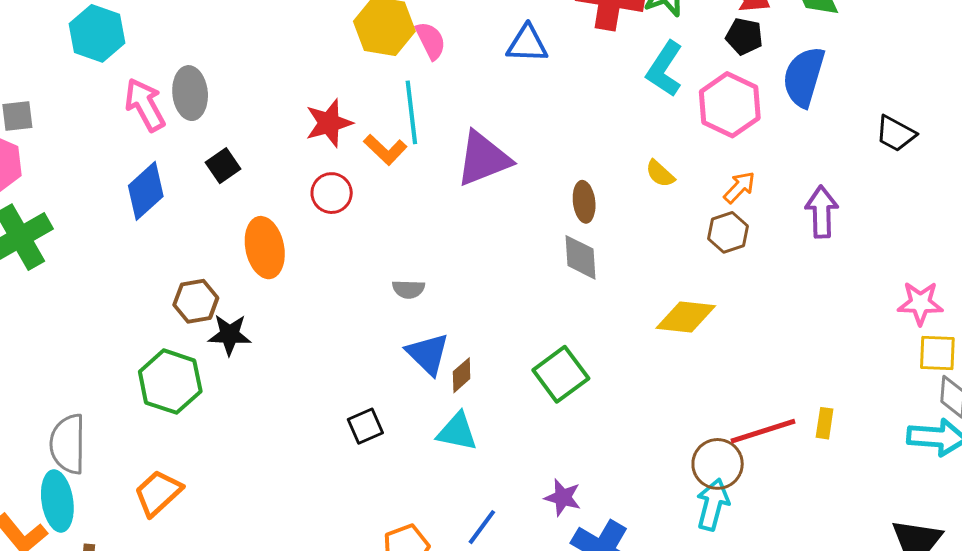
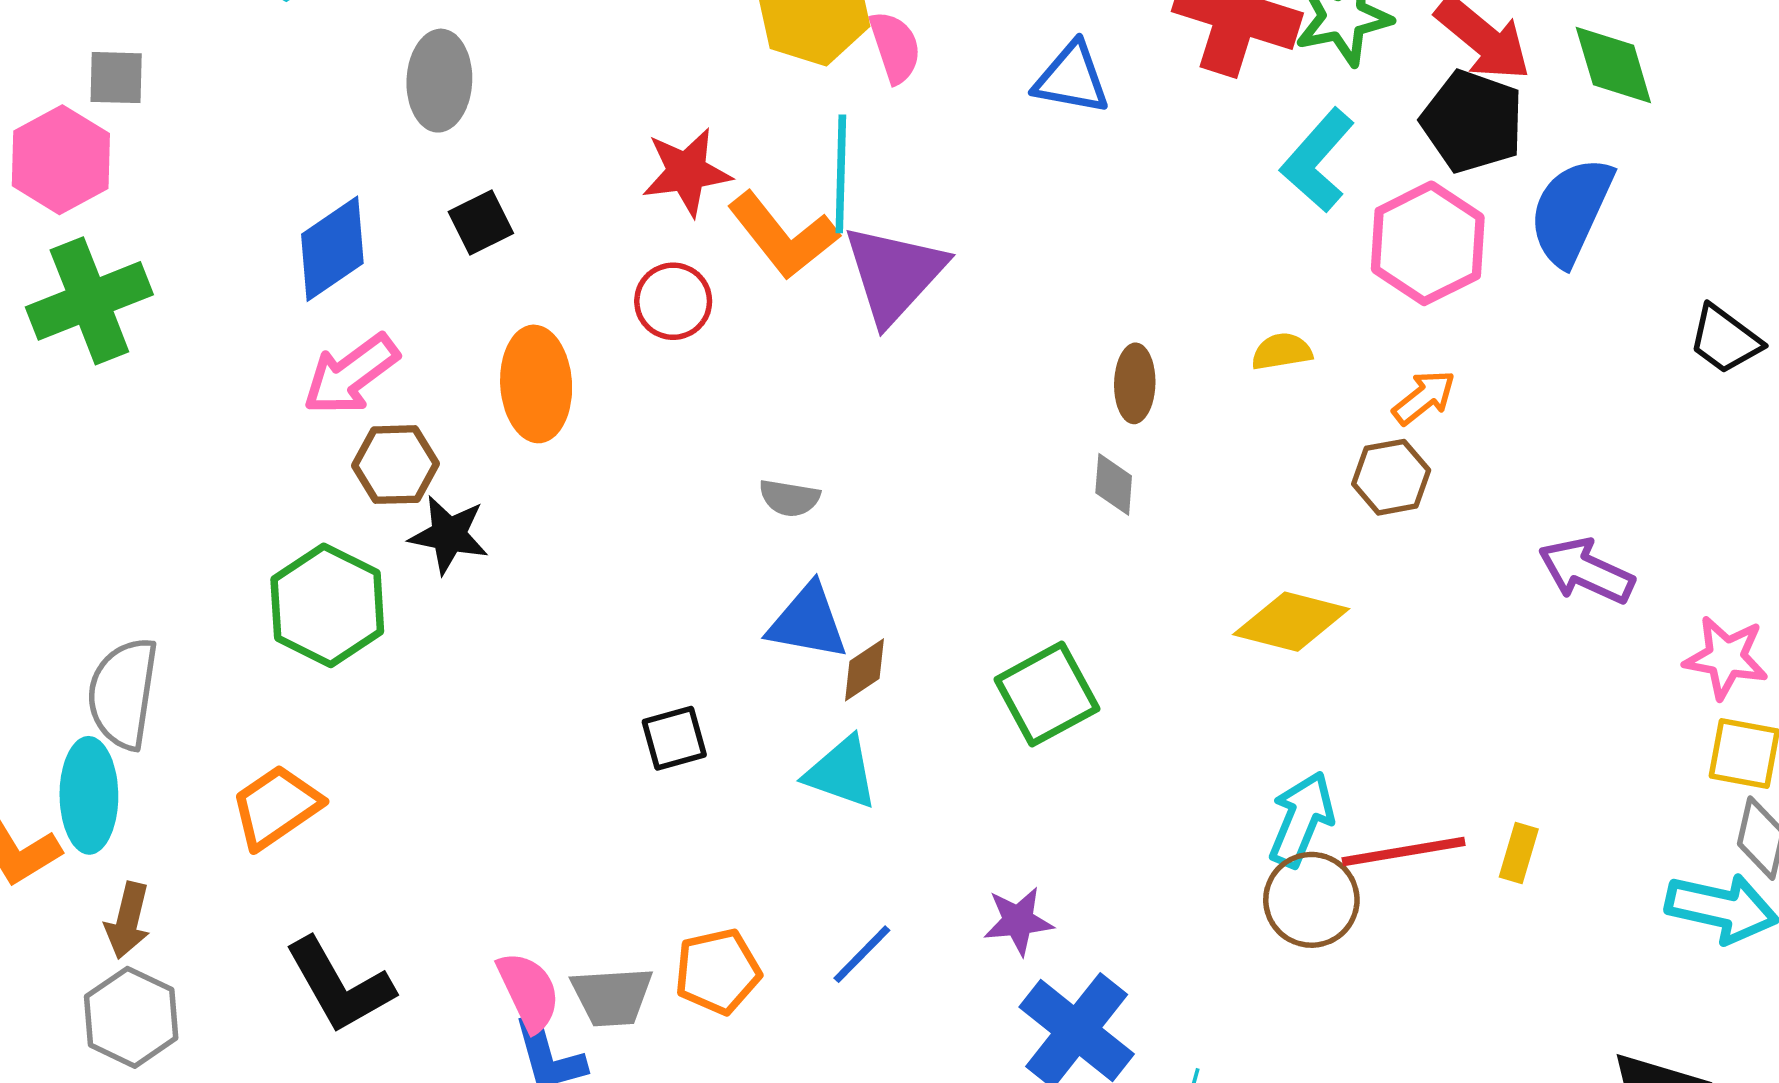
black pentagon: (744, 36) -> (1472, 121), size x1.5
pink arrow: (145, 105) -> (351, 374), moved, turned -106
orange L-shape: (385, 150) -> (783, 235), size x1.4
purple triangle: (483, 159) -> (894, 274), moved, turned -34
yellow semicircle: (660, 174) -> (1282, 351), turned 120
purple arrow: (822, 212) -> (1586, 571), moved, turned -72
gray diamond: (581, 257) -> (1114, 484), size x0.7
blue triangle: (428, 354) -> (808, 622), turned -42
purple star: (563, 497) -> (1018, 921), turned -30
cyan arrow: (713, 504) -> (1301, 819), moved

